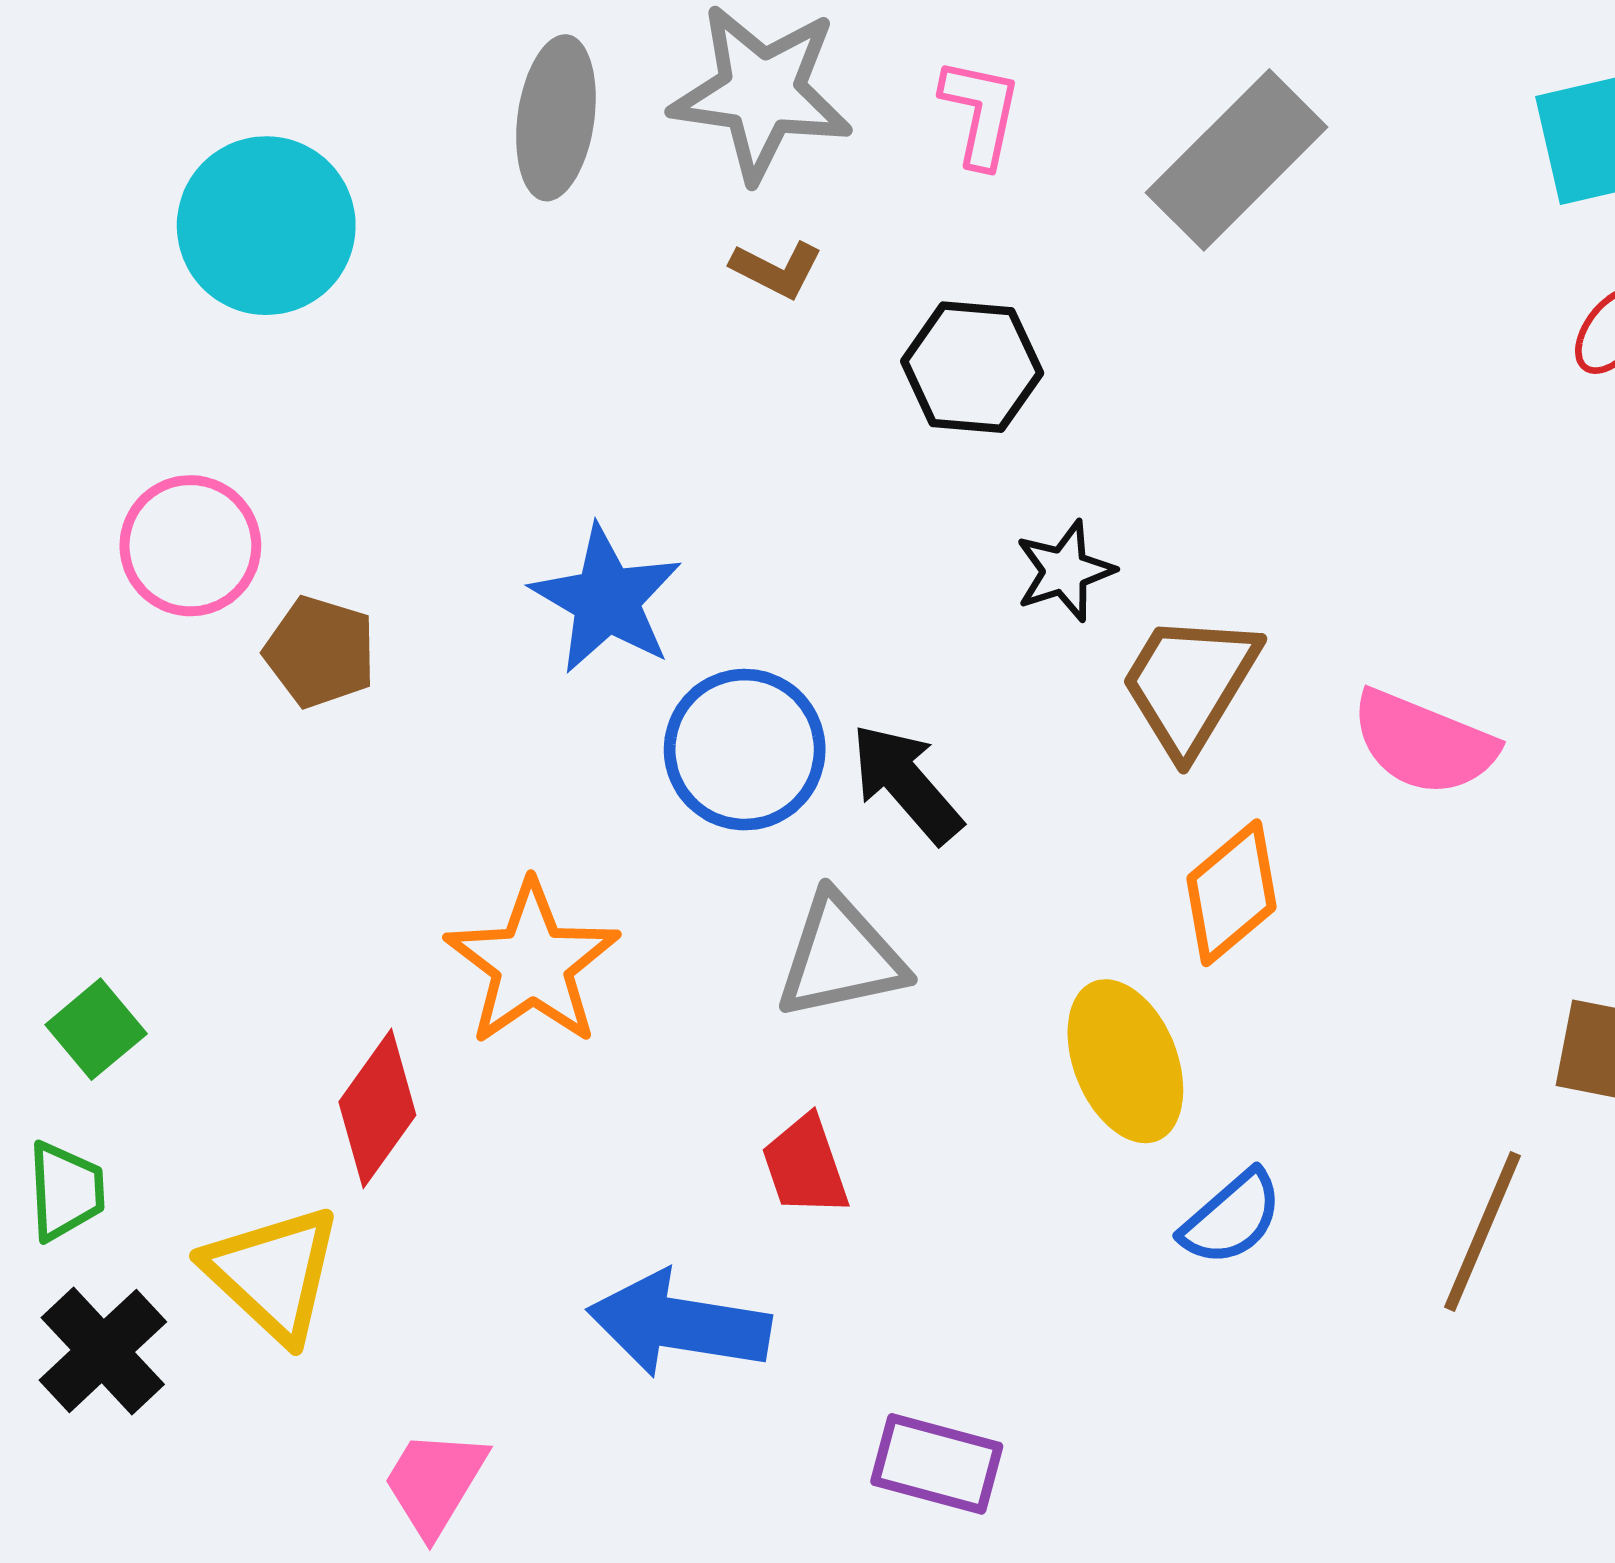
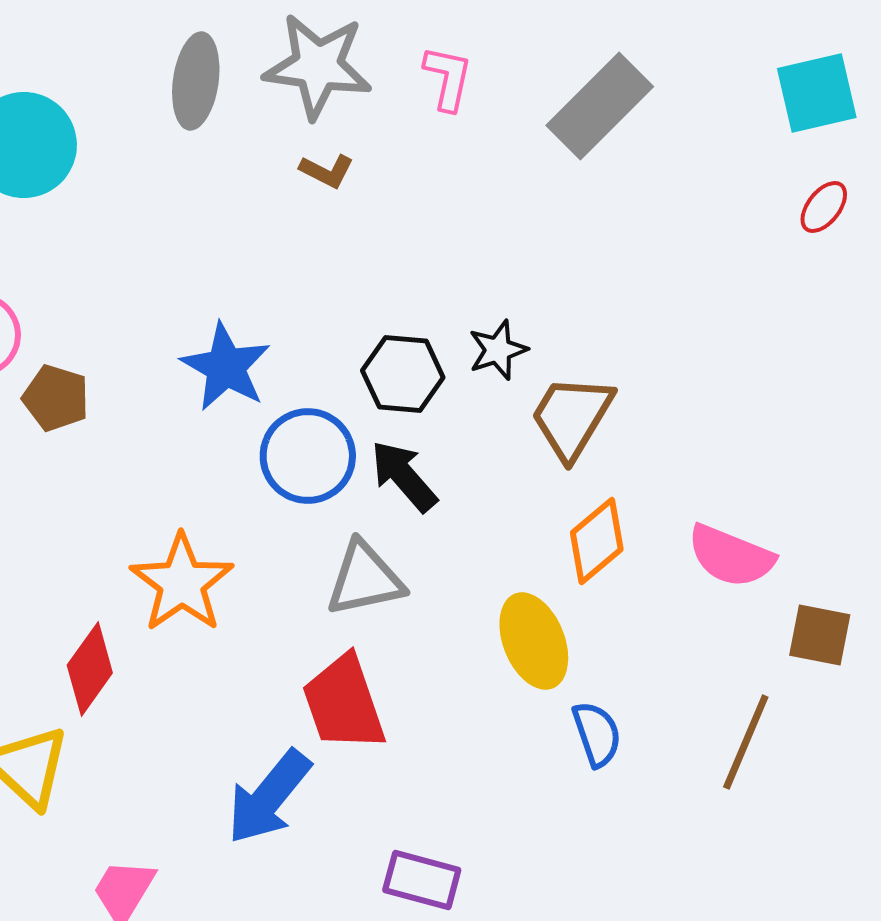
black hexagon: (972, 367) -> (403, 374), moved
pink semicircle: (1424, 743) -> (731, 556), moved
red trapezoid: (805, 1166) -> (344, 703), size x1.6
blue semicircle: (1232, 1218) -> (597, 734), turned -68
blue arrow: (679, 1324) -> (269, 797), turned -60

